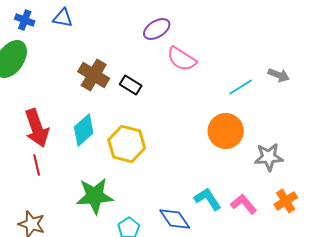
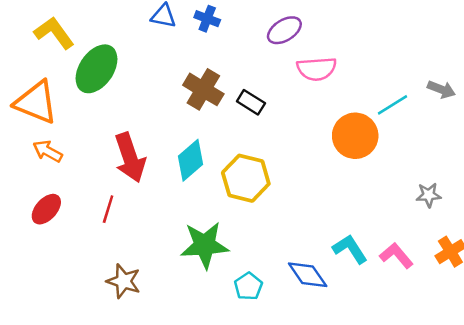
blue cross: (25, 20) -> (207, 19), moved
pink semicircle: (182, 59) -> (317, 69), turned -36
orange circle: (226, 131) -> (355, 136), moved
gray star: (269, 157) -> (429, 195), size x0.7
red line: (37, 165) -> (108, 209), moved, turned 30

